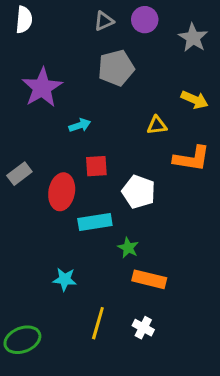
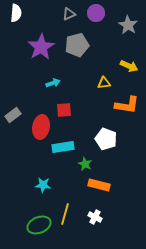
purple star: (42, 88) -> (41, 47), moved
white pentagon: (139, 192) -> (106, 139), moved
green ellipse: (22, 340) -> (39, 225), moved

